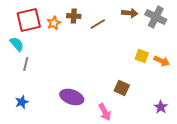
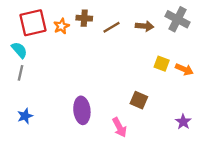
brown arrow: (130, 13) -> (145, 26), moved
gray line: (26, 64) -> (20, 73), moved
purple ellipse: (72, 97) -> (82, 110), turned 65

